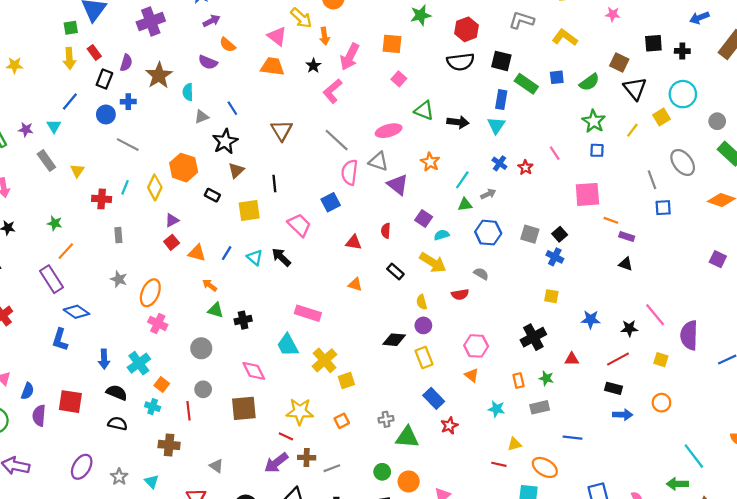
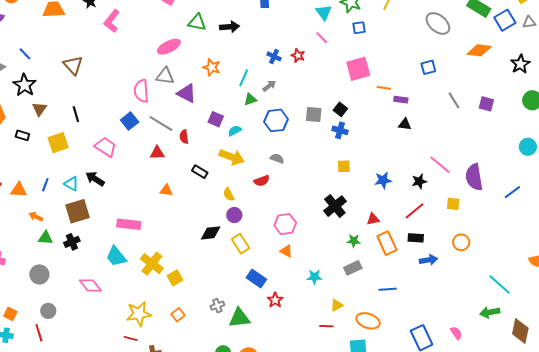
cyan triangle: (496, 125) -> (324, 12), moved
gray line: (337, 140) -> (161, 123), moved
gray line: (652, 180) -> (454, 100), moved
orange rectangle: (518, 381) -> (387, 243), moved, size x1.6
brown square: (244, 408) -> (78, 211), moved

